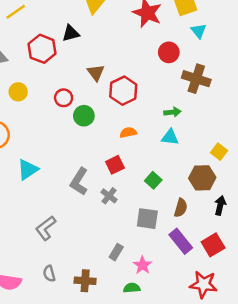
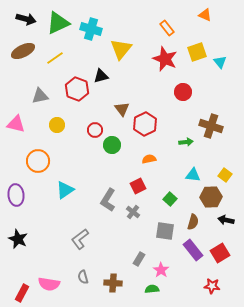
cyan triangle: (199, 31) -> (220, 62), moved
brown cross: (196, 79) -> (211, 126), moved
cyan triangle: (170, 137) -> (193, 175), moved
black arrow: (220, 205) -> (226, 220), turned -91
red star: (203, 284) -> (212, 286), size x0.7

